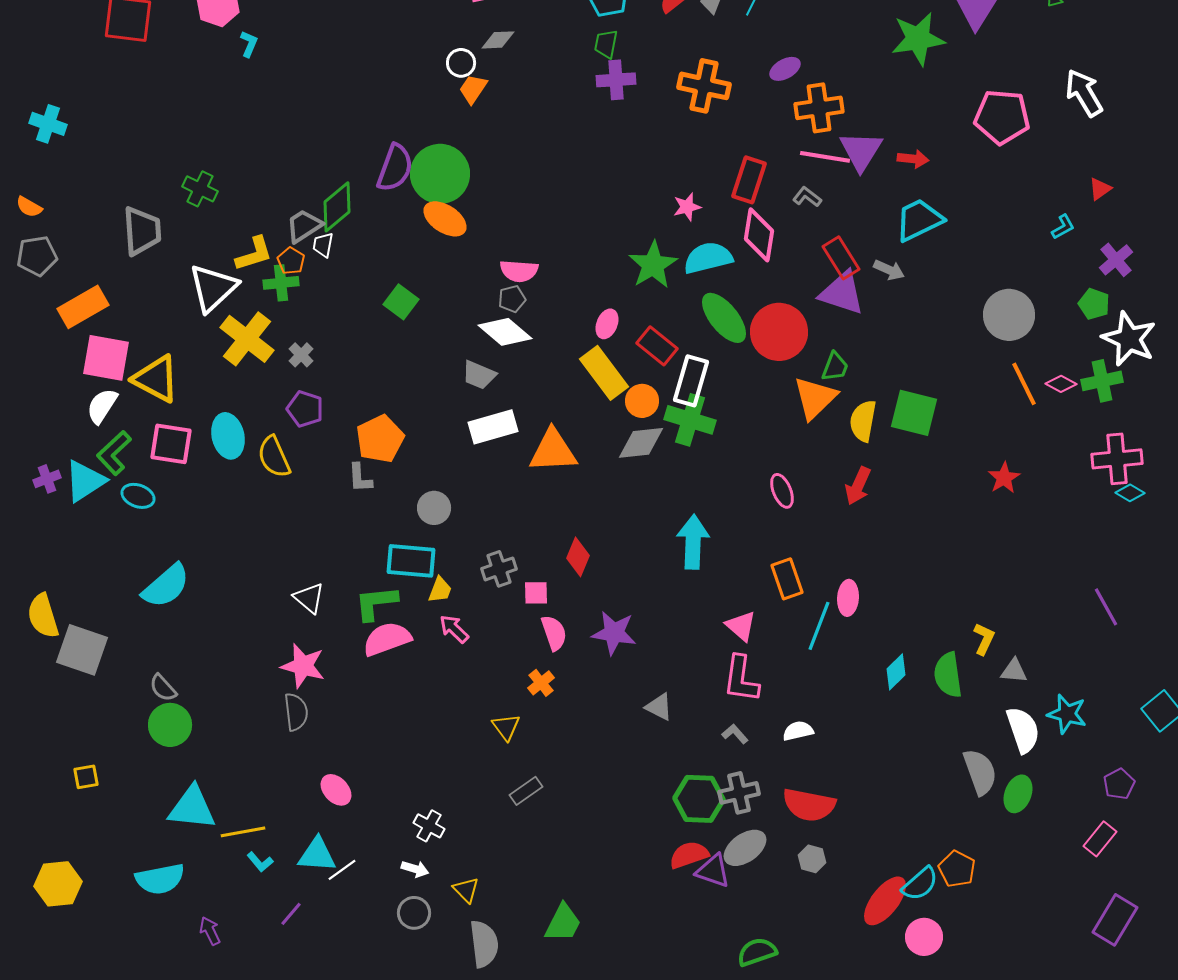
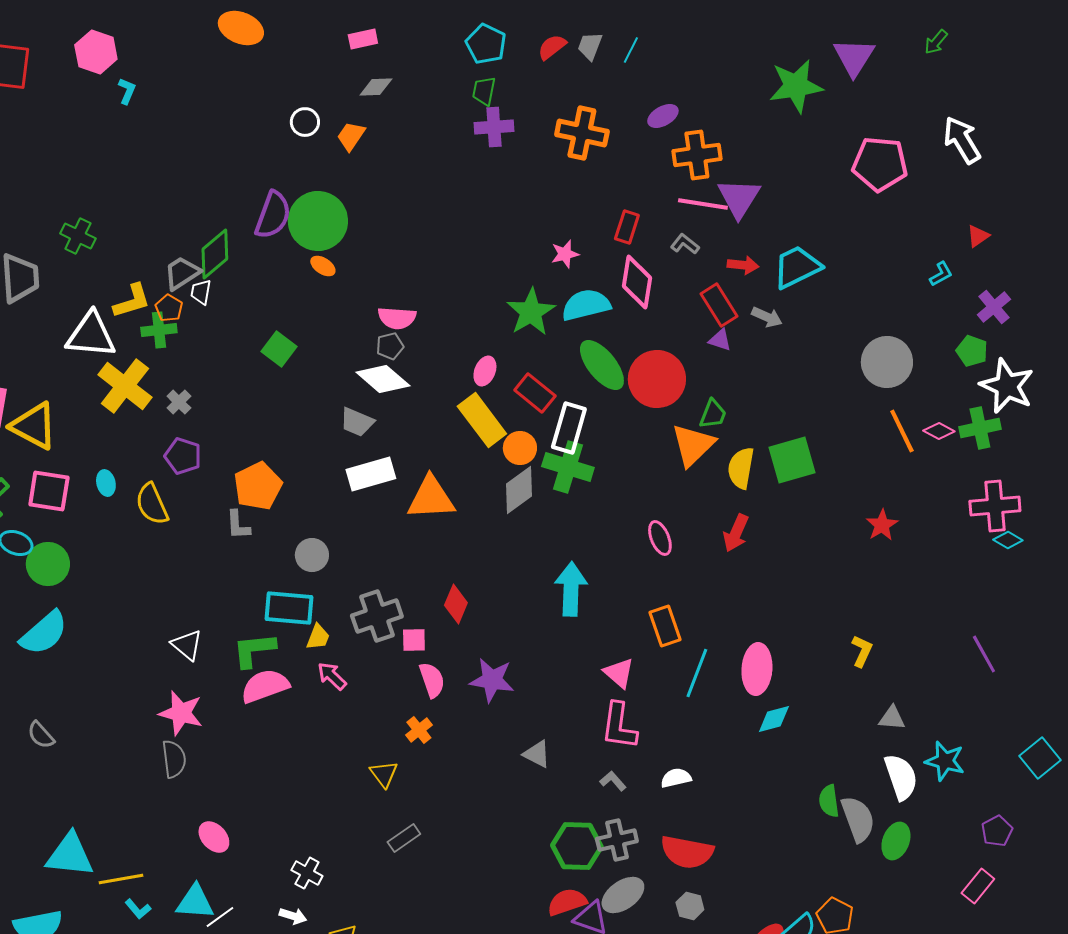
white circle: (461, 63) -> (305, 122), moved
red arrow: (913, 159) -> (743, 265), moved
red rectangle: (749, 180) -> (627, 227), size x0.7
orange ellipse: (445, 219) -> (323, 266), size x0.6
white triangle: (213, 288) -> (91, 335), turned 48
purple triangle: (842, 293) -> (720, 340), size x0.5
green square: (914, 413) -> (792, 460), turned -30
cyan ellipse: (228, 436) -> (106, 483), size x0.6
gray diamond: (641, 443) -> (519, 490), turned -30
gray cross: (499, 569) -> (377, 616), size x1.4
pink ellipse: (848, 598) -> (757, 669), moved, size x1.4
yellow L-shape: (984, 639) -> (862, 651), moved
cyan diamond: (896, 672) -> (774, 719), turned 30
green semicircle: (948, 675) -> (829, 801), moved, size x0.7
green circle: (170, 725) -> (48, 564), moved

